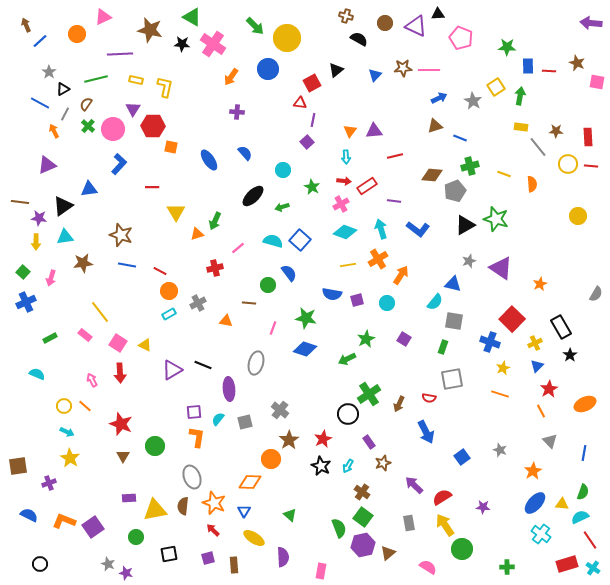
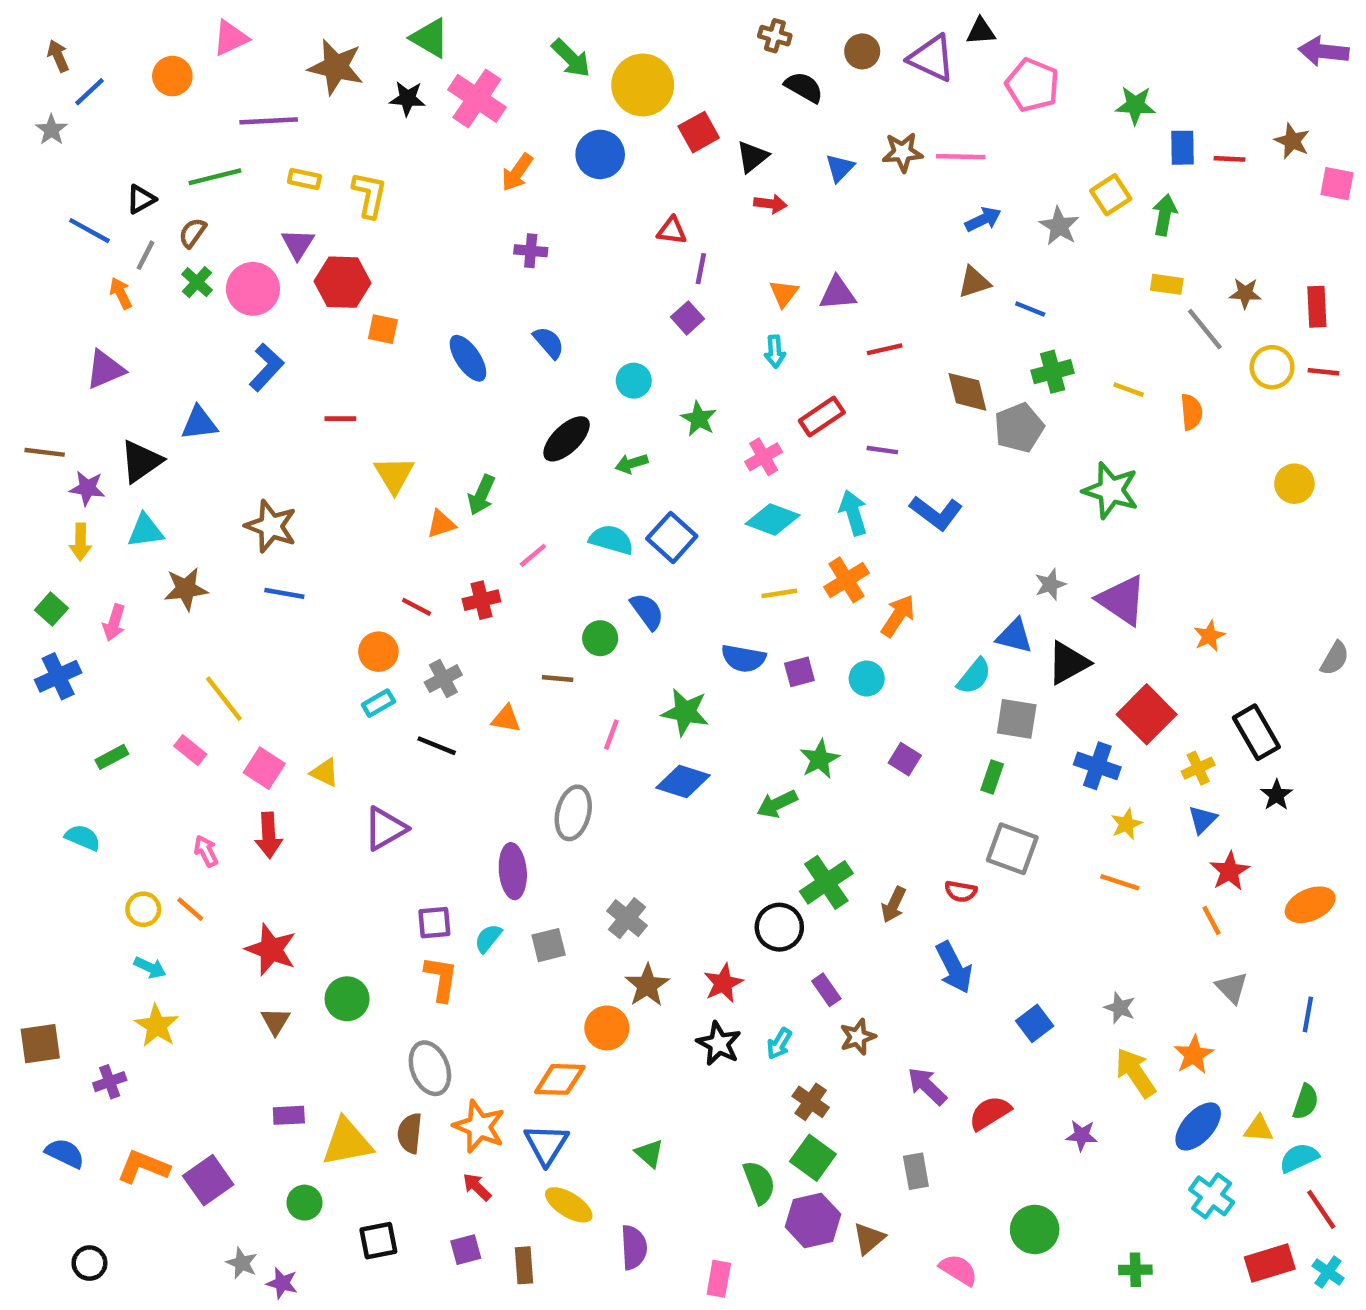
gray star: (49, 72) -> (51, 130), moved
red square: (312, 83) -> (699, 132), moved
brown diamond: (432, 175) -> (967, 392), turned 70
red arrow: (344, 181) -> (770, 204), moved
black triangle: (465, 225) -> (1068, 663), moved
red line: (160, 271) -> (416, 607), moved
black line: (203, 365) -> (437, 746), moved
gray square: (452, 379) -> (1012, 849), turned 30
blue triangle: (244, 511) -> (546, 1144), size x1.5
yellow arrow: (445, 525) -> (1135, 1073), moved

